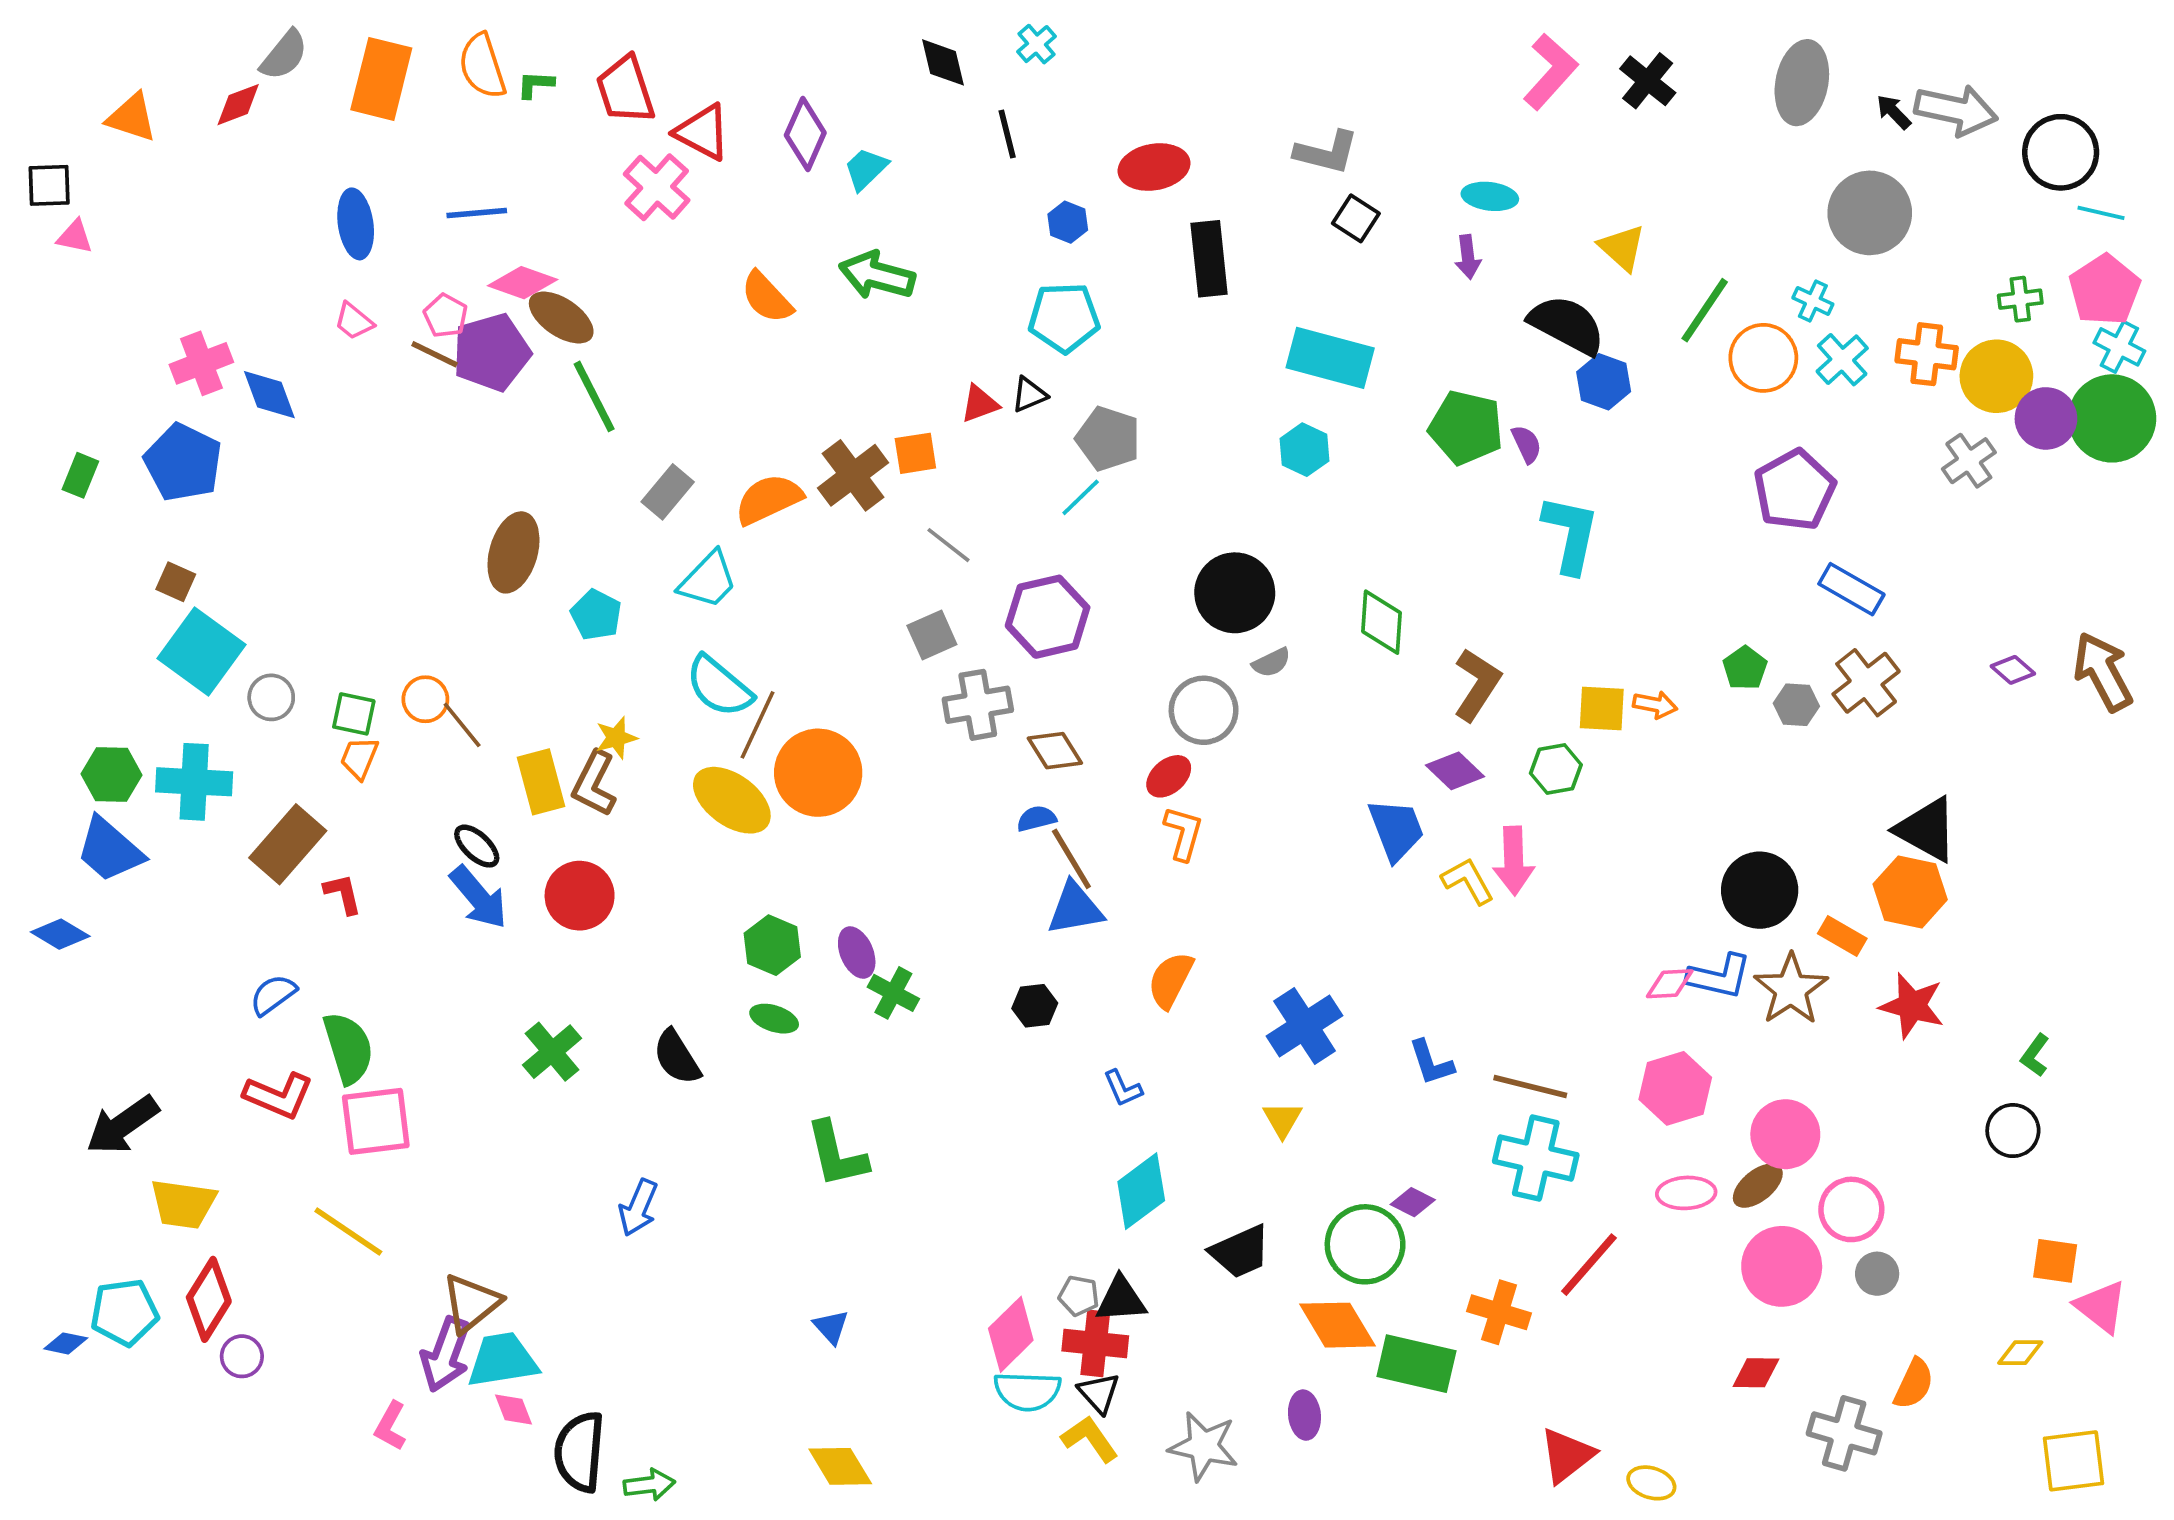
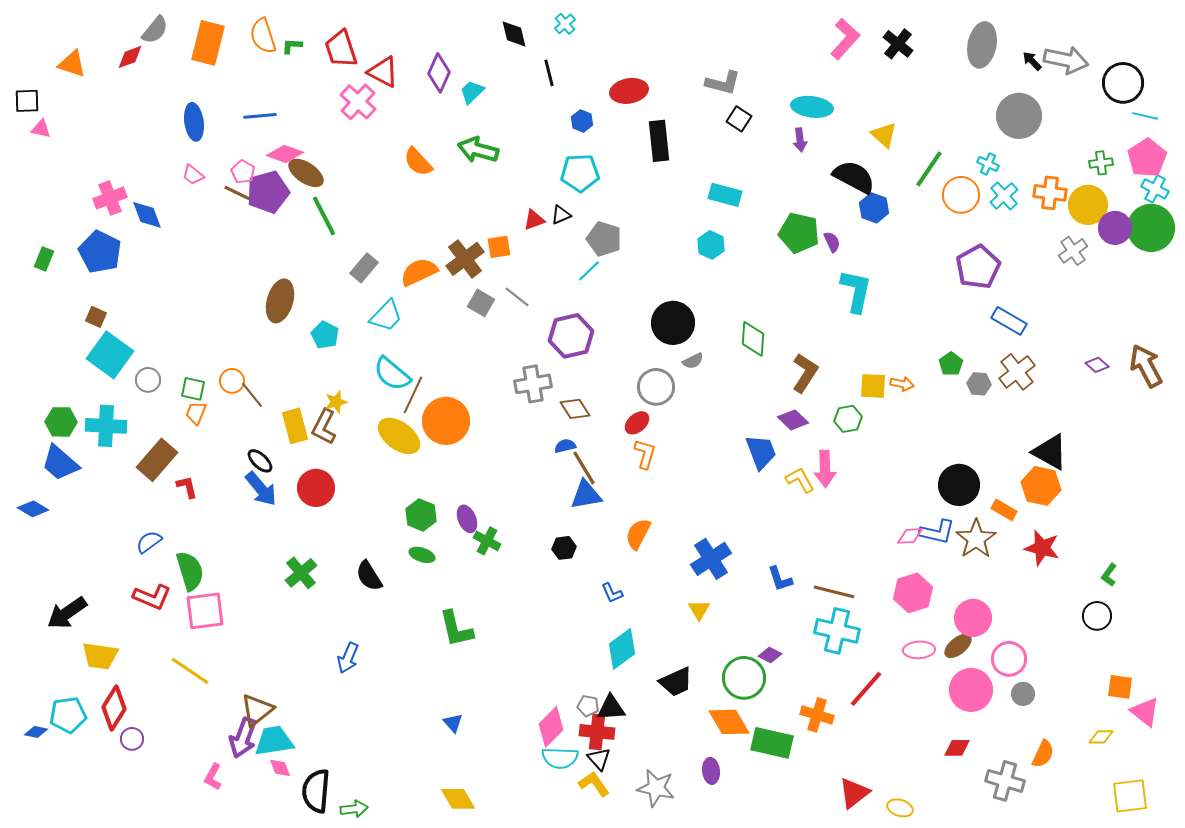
cyan ellipse: (1490, 196) -> (812, 107), size x1.4
cyan rectangle: (1330, 358) -> (725, 195), size x0.7
gray square: (932, 635) -> (481, 303), moved, turned -36

